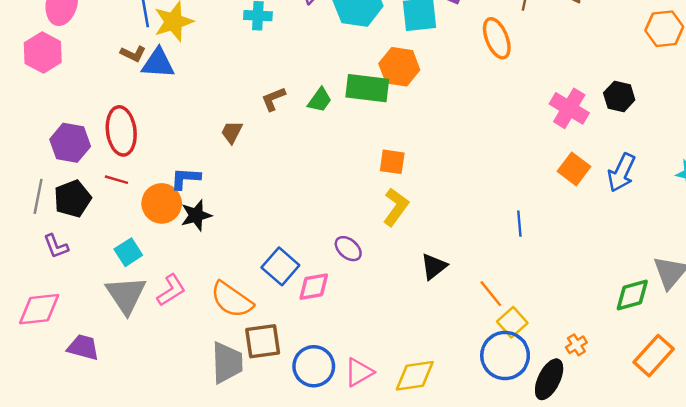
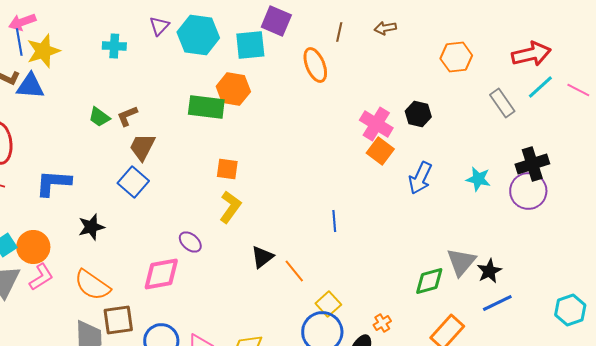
green trapezoid: (320, 100) -> (99, 117), moved, turned 90
brown trapezoid: (232, 132) -> (142, 147), moved, size x1.4
orange square: (574, 169) -> (380, 151), moved
blue L-shape: (185, 178) -> (53, 183), size x1.4
orange circle: (162, 203) -> (33, 247), moved
black star: (196, 215) -> (91, 227), moved
blue square: (280, 266) -> (133, 182), moved
pink diamond: (314, 287) -> (161, 274), size x1.4
orange line: (491, 294) -> (294, 271), moved

